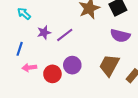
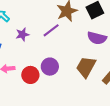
purple line: (65, 35) -> (51, 30), moved

